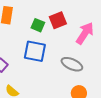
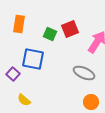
blue square: (35, 51) -> (33, 59), moved

